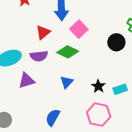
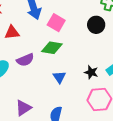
red triangle: (43, 32) -> (12, 32), moved, turned 49
purple triangle: (26, 81) -> (23, 108), moved

